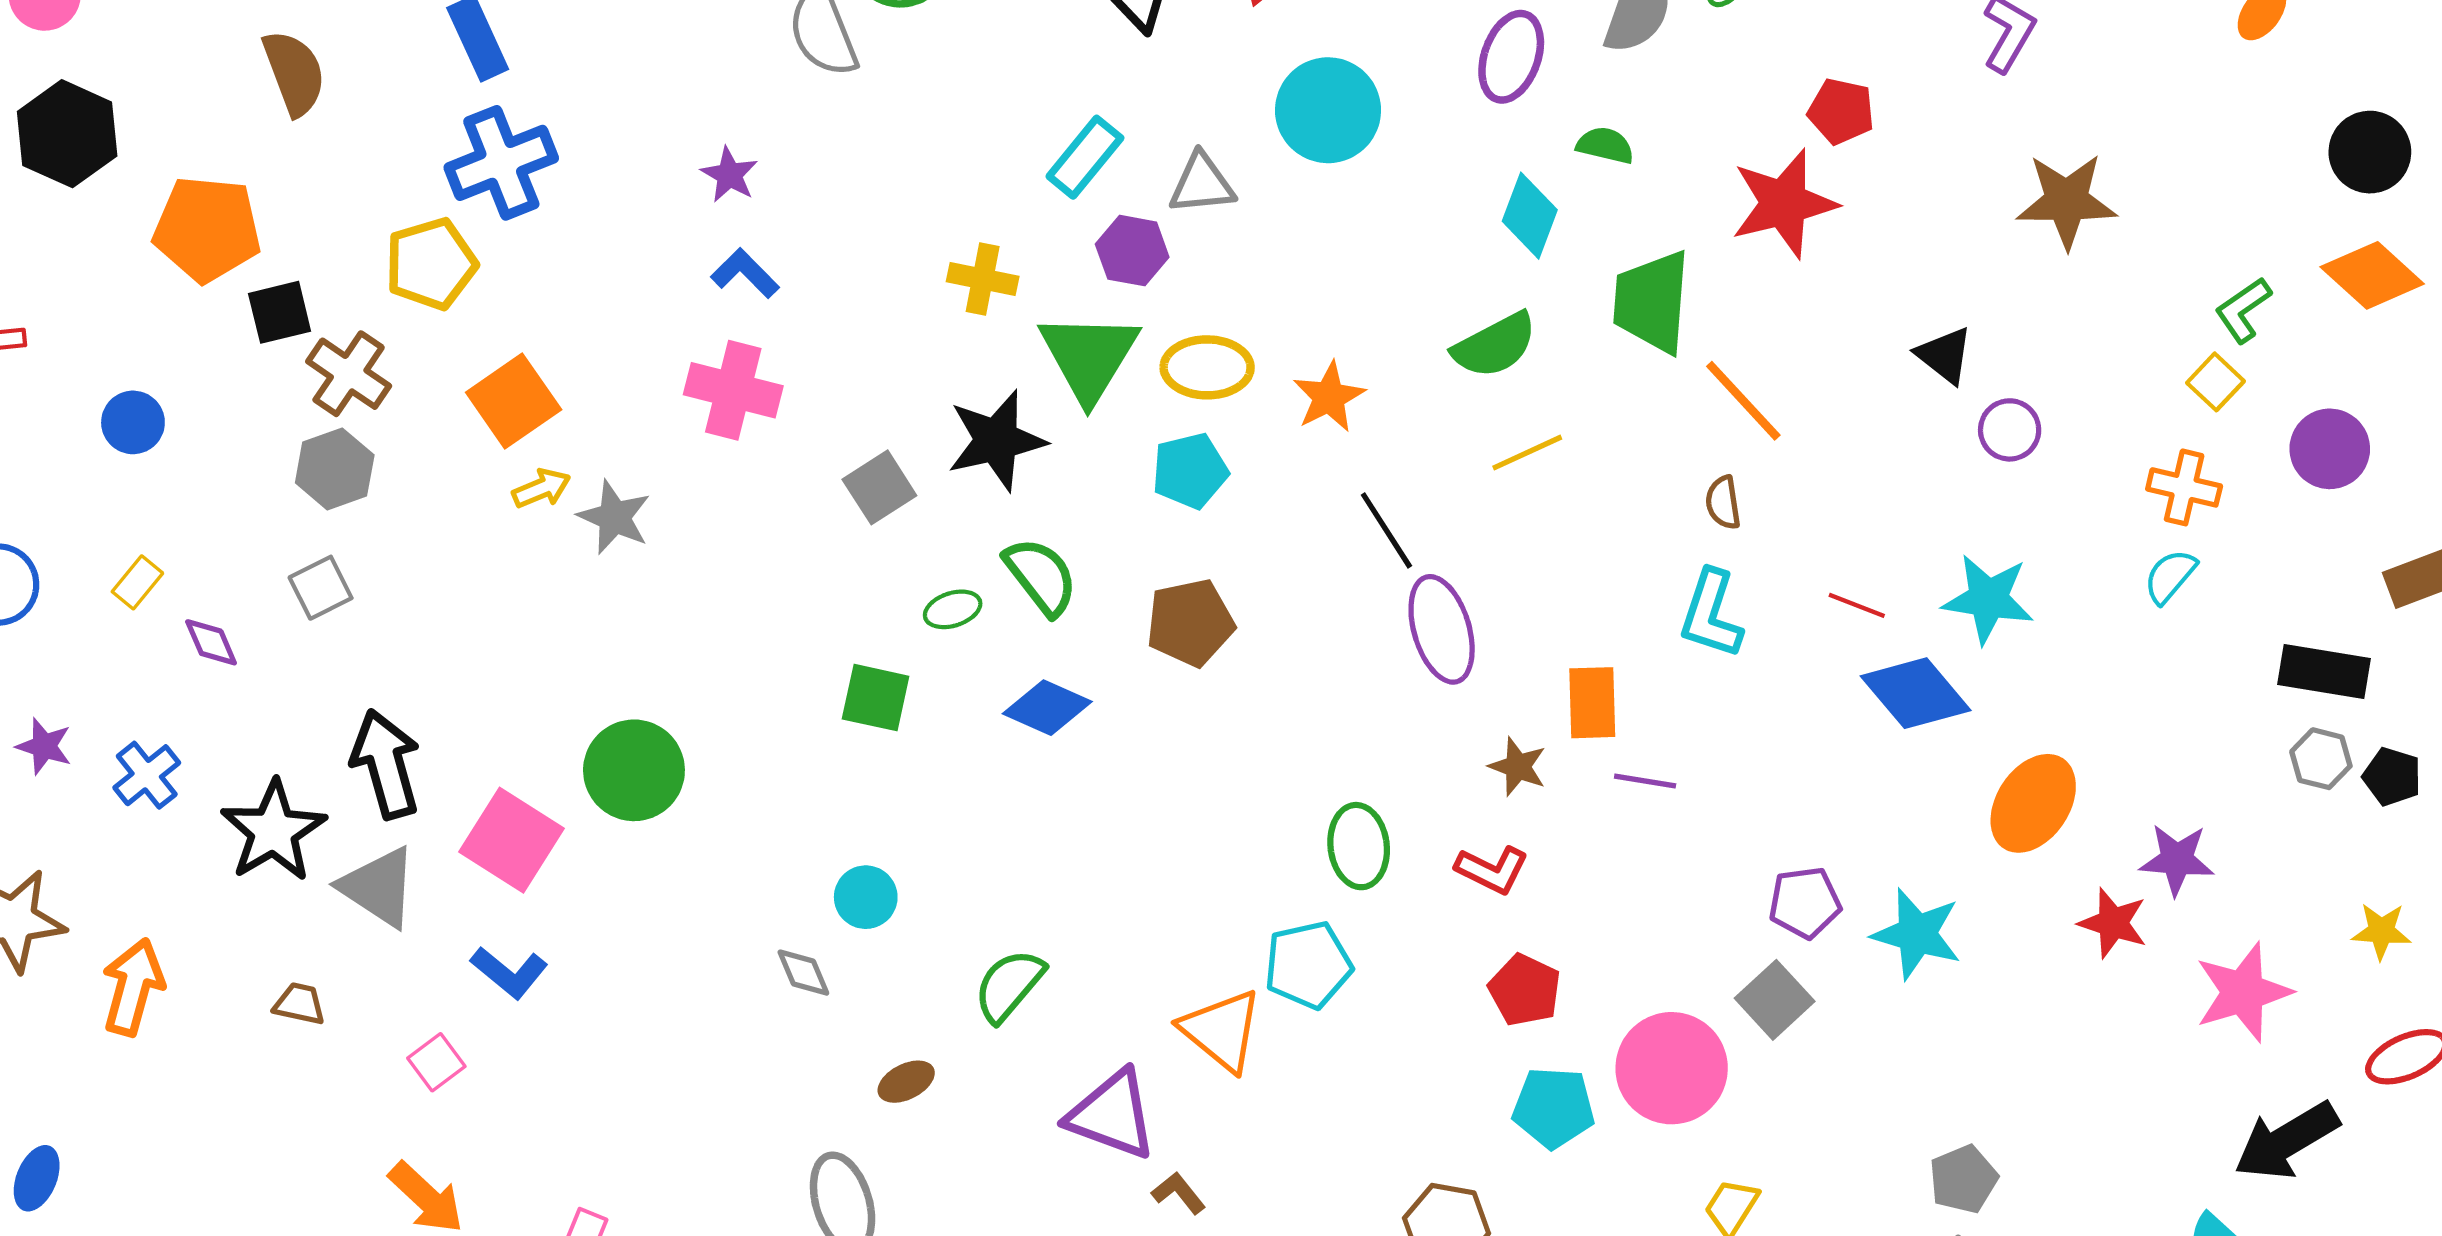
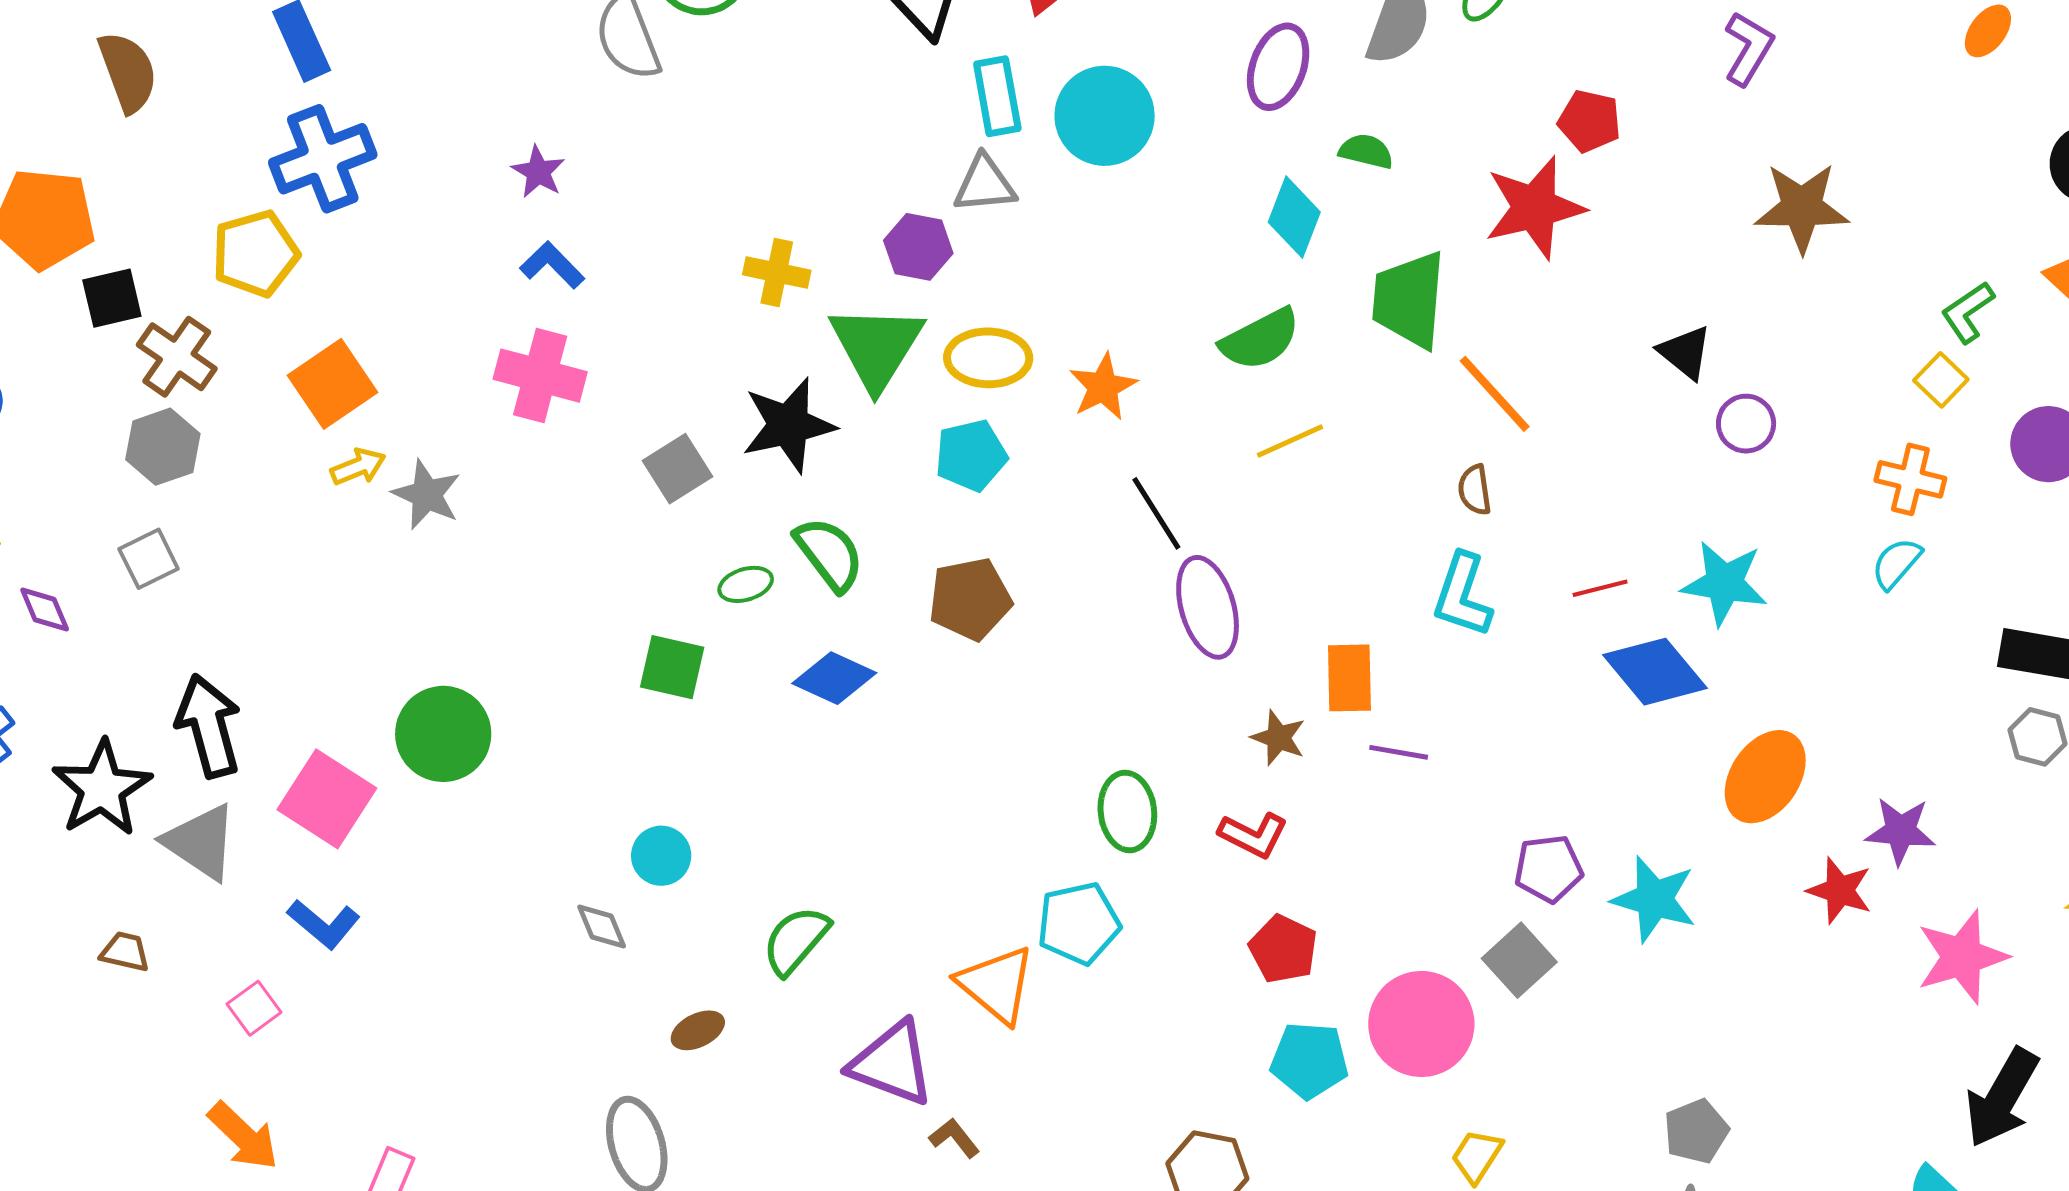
cyan rectangle: (1085, 157) -> (997, 96), moved, turned -50
red line: (1857, 605) -> (1600, 588), turned -36
black arrow: (2287, 1141) -> (2002, 1098), turned -30

